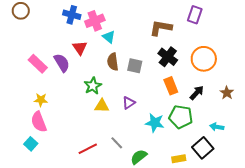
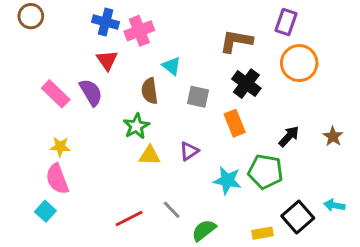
cyan triangle: (109, 37) -> (172, 66), moved
red triangle: (80, 48) -> (107, 60), moved
orange circle: (204, 59) -> (299, 63), moved
brown semicircle: (113, 62) -> (150, 91), moved
orange rectangle: (171, 86) -> (235, 123), moved
cyan arrow: (217, 127) -> (334, 205), moved

